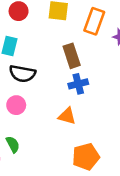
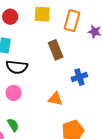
blue cross: (78, 84) -> (79, 77), moved

